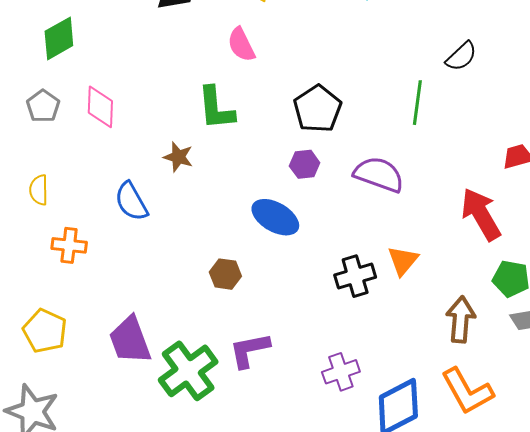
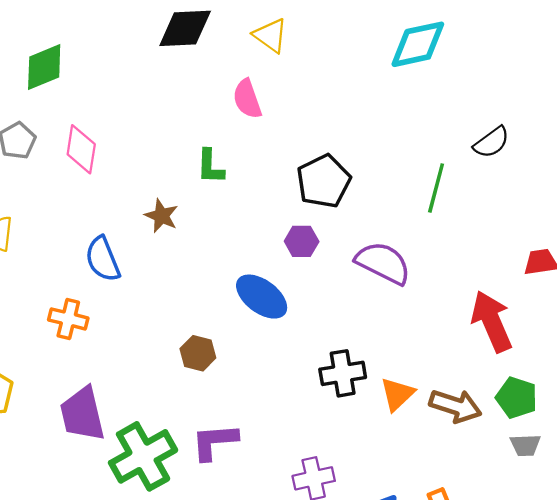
green L-shape: (216, 108) -> (210, 167), size x0.7
orange cross: (69, 245) -> (68, 319), moved
orange triangle: (403, 261) -> (397, 394), moved
brown arrow: (461, 320) -> (456, 406), moved, turned 96

